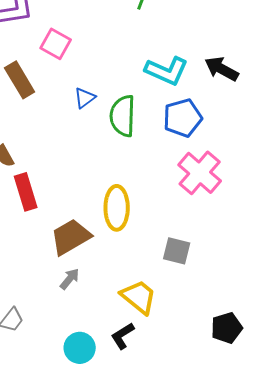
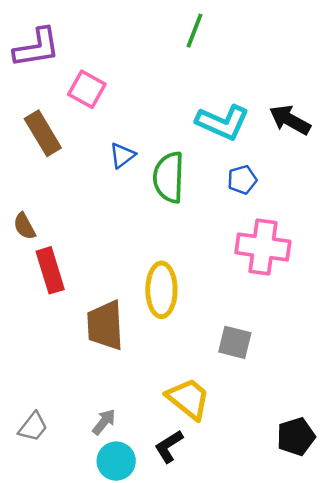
blue pentagon: (183, 118) -> (242, 180), size x0.6
pink cross: (200, 173) -> (263, 247), turned -33
brown trapezoid: (71, 237) -> (105, 325), turned -63
gray arrow: (70, 279) -> (104, 422), moved

